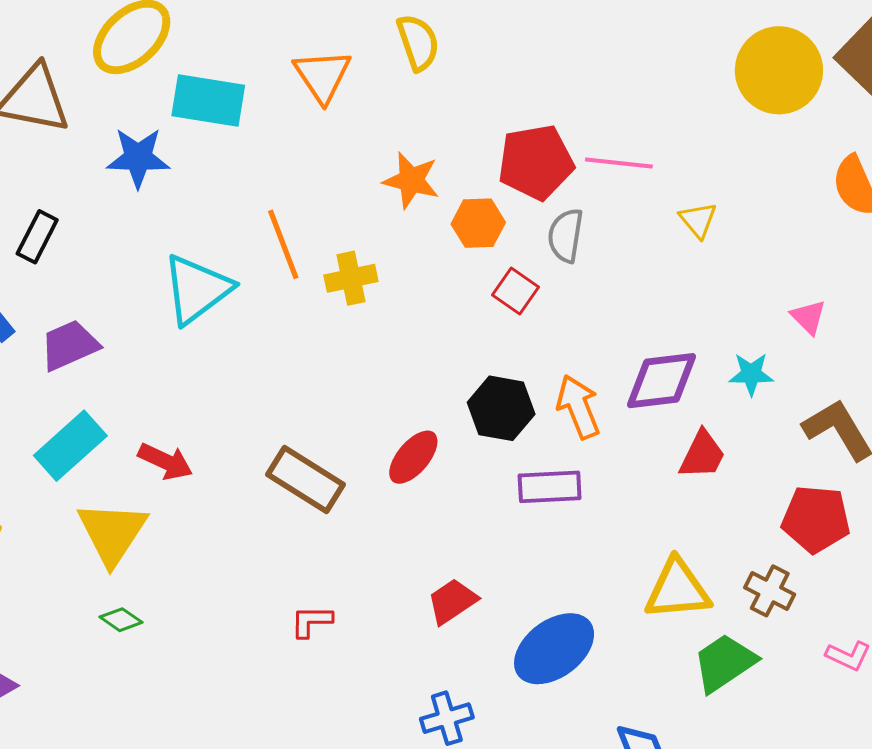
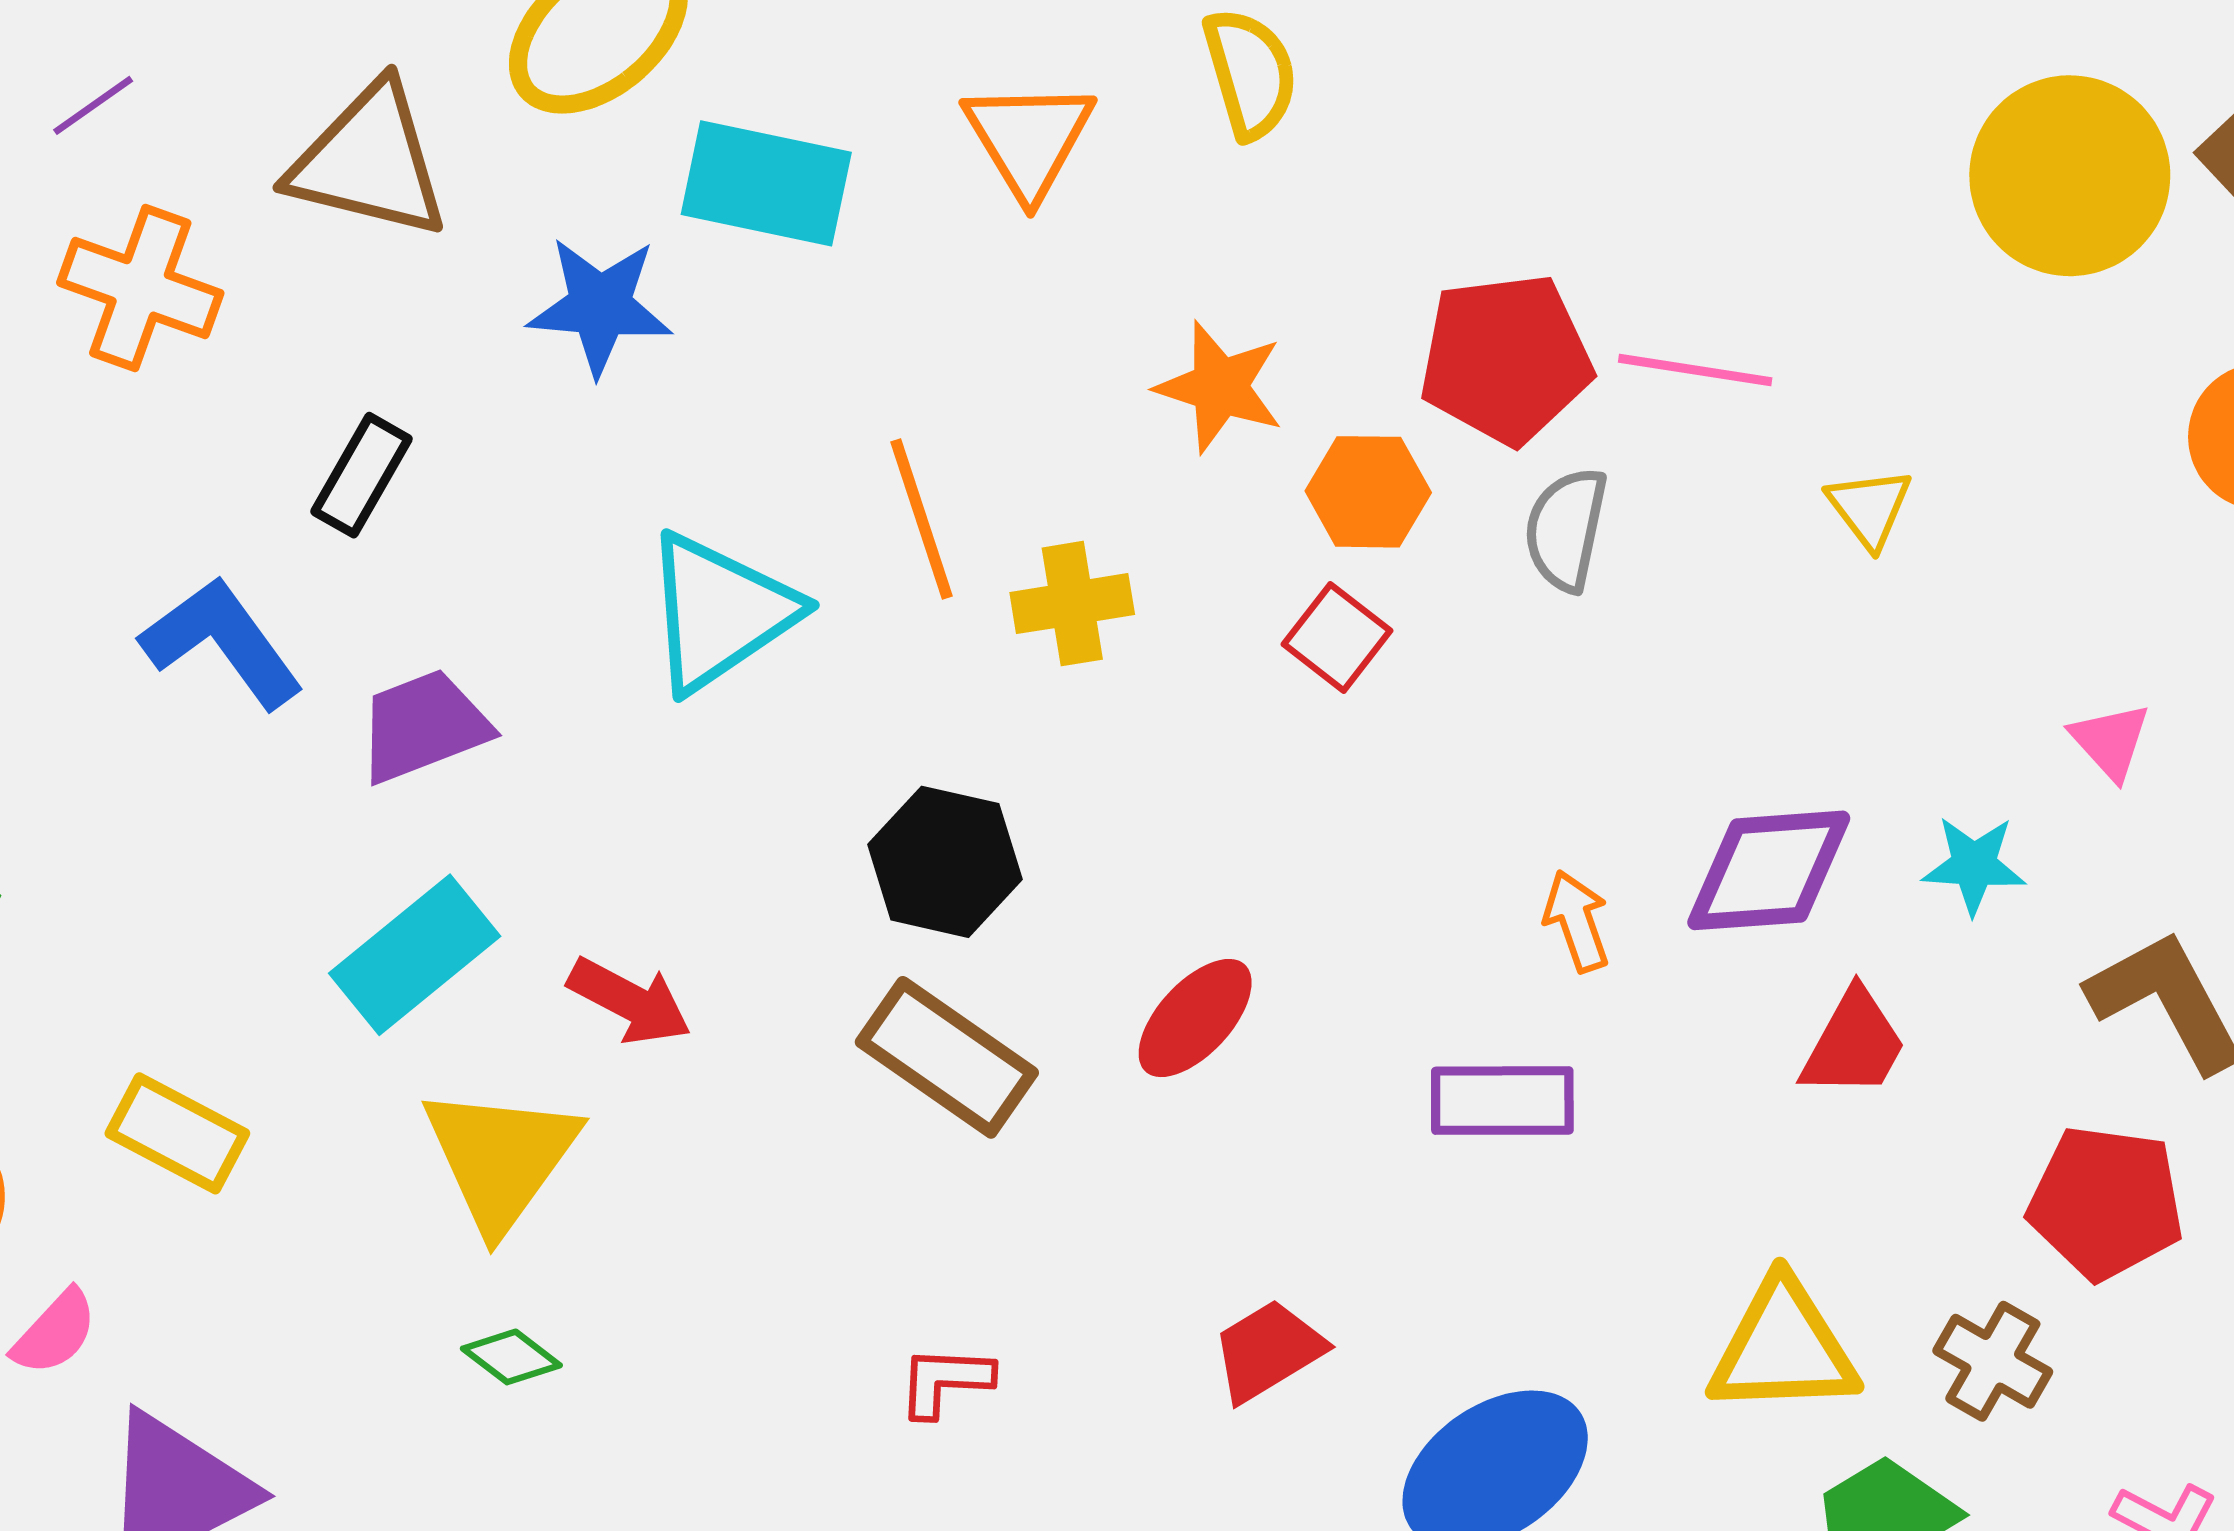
red square: (515, 291) -> (1337, 637), moved
orange arrow: (578, 407) -> (1577, 921), size x0.7
black hexagon: (501, 408) -> (945, 862), moved

